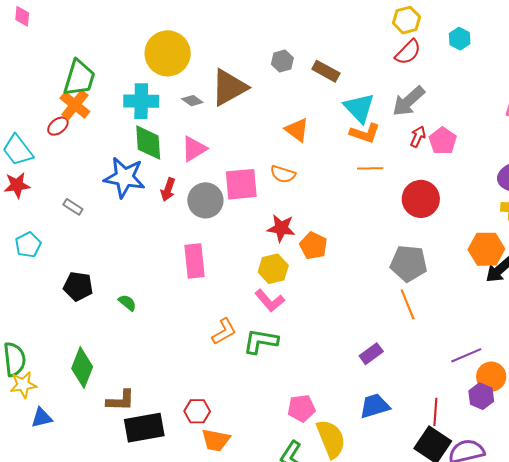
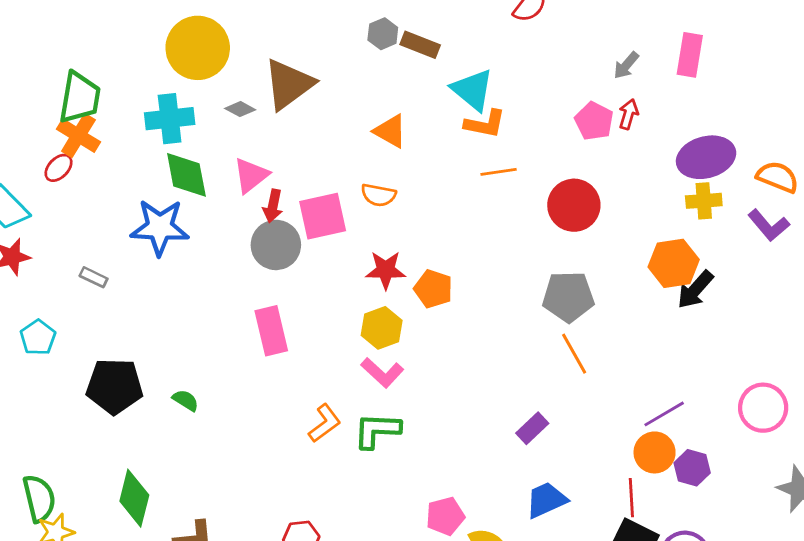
gray hexagon: (282, 61) -> (383, 34), moved
gray arrow: (409, 101) -> (626, 65), moved, size x0.6
red arrow: (418, 137) -> (629, 114), moved
red arrow: (168, 190) -> (273, 206), moved
black pentagon: (78, 286) -> (115, 386), size x1.4
orange circle: (491, 377) -> (655, 452), moved

